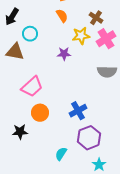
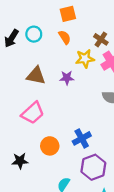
cyan circle: (30, 34) -> (34, 34), moved
brown triangle: (15, 52) -> (36, 76), moved
orange circle: (40, 113) -> (50, 146), moved

